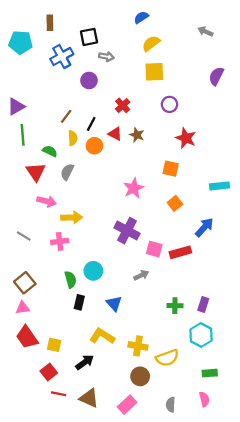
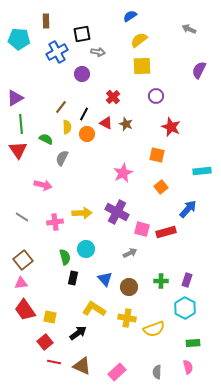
red triangle: (36, 172) -> (18, 150), moved
yellow arrow: (72, 218) -> (82, 213), moved
brown circle: (140, 376) -> (129, 287), moved

